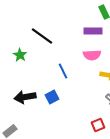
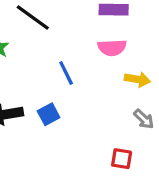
red square: (98, 125) -> (122, 159), turned 32

